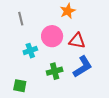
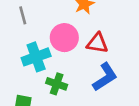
cyan cross: (30, 51) -> (36, 57), size x1.5
green cross: (55, 71) -> (57, 84), moved, turned 35

